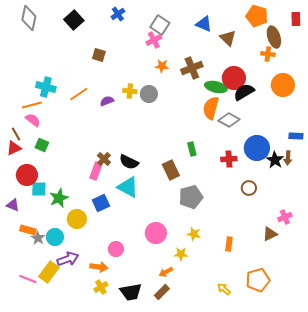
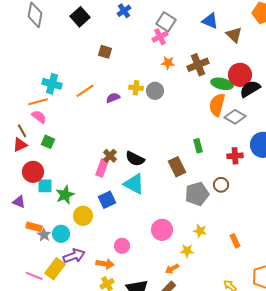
brown circle: (249, 188) -> (221, 185), moved
orange rectangle: (229, 244) -> (235, 241), turned -32

